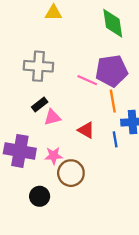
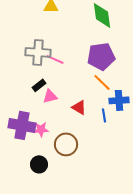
pink line: (87, 80) -> (55, 59), moved
orange line: (113, 101) -> (102, 82), turned -36
pink star: (54, 156) -> (41, 129), moved

